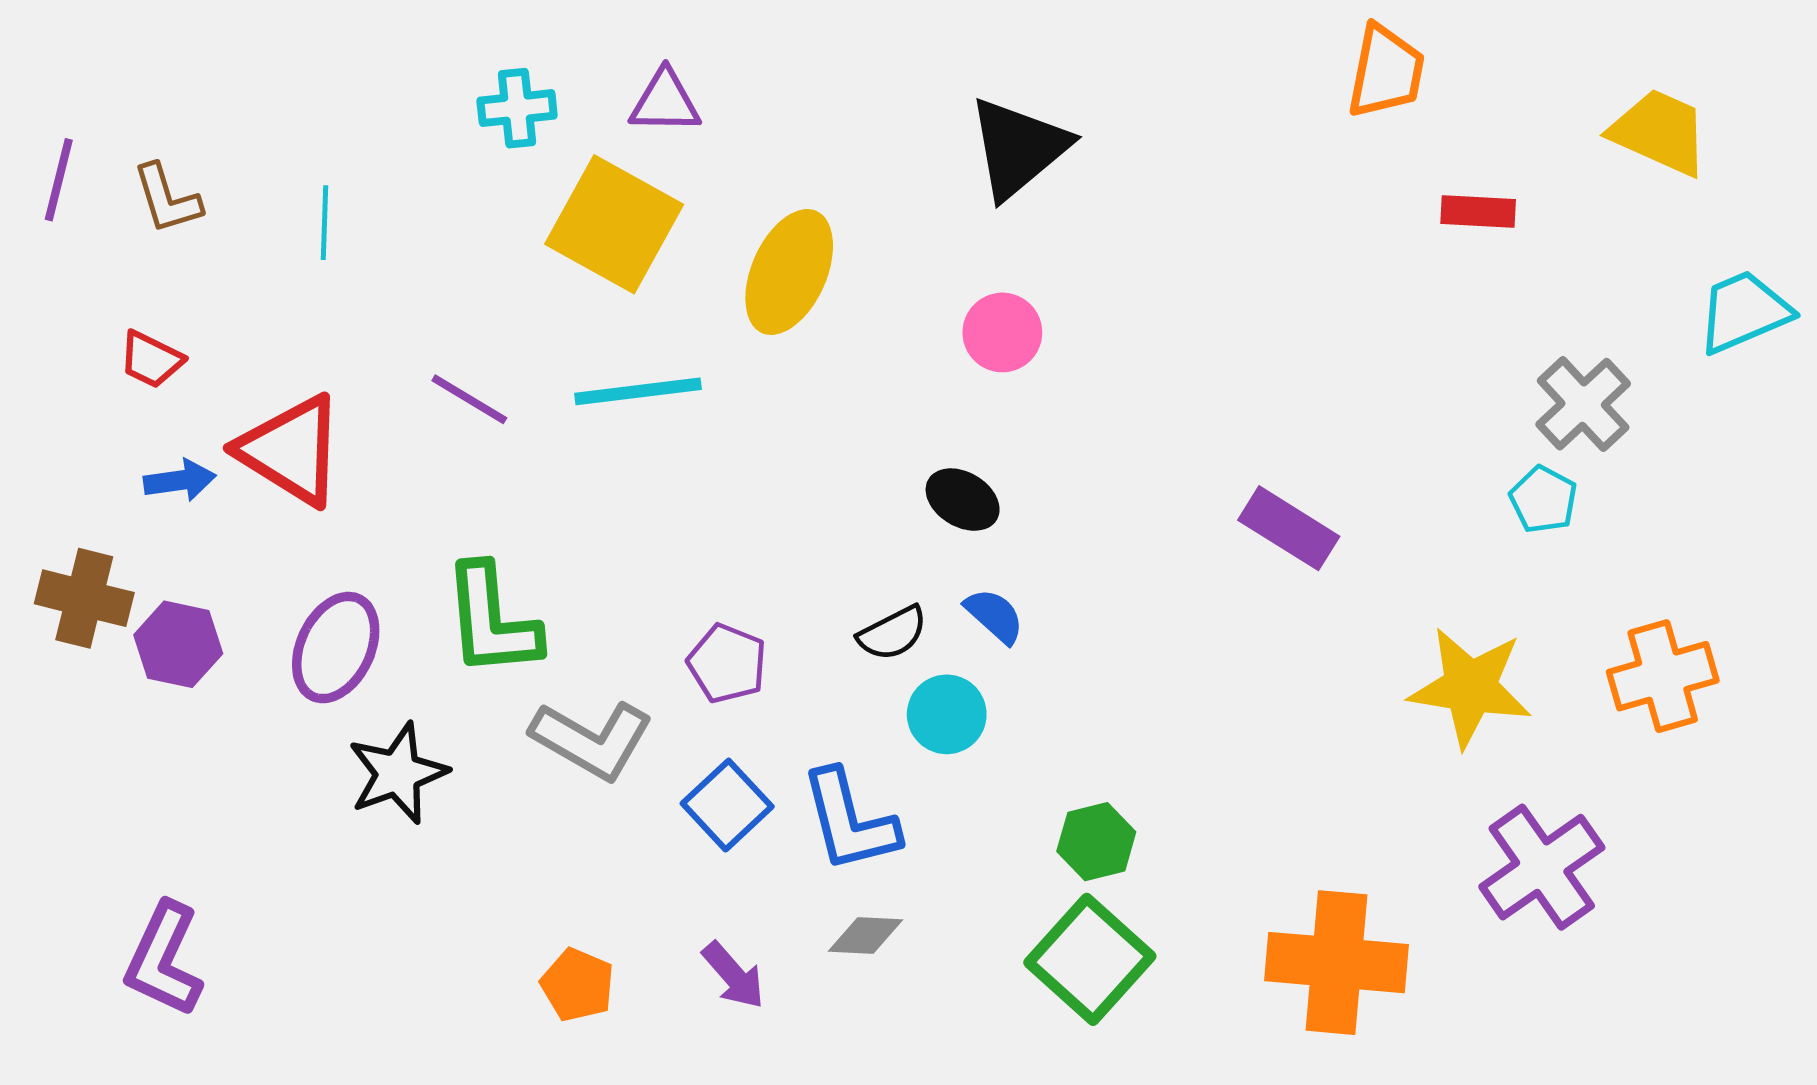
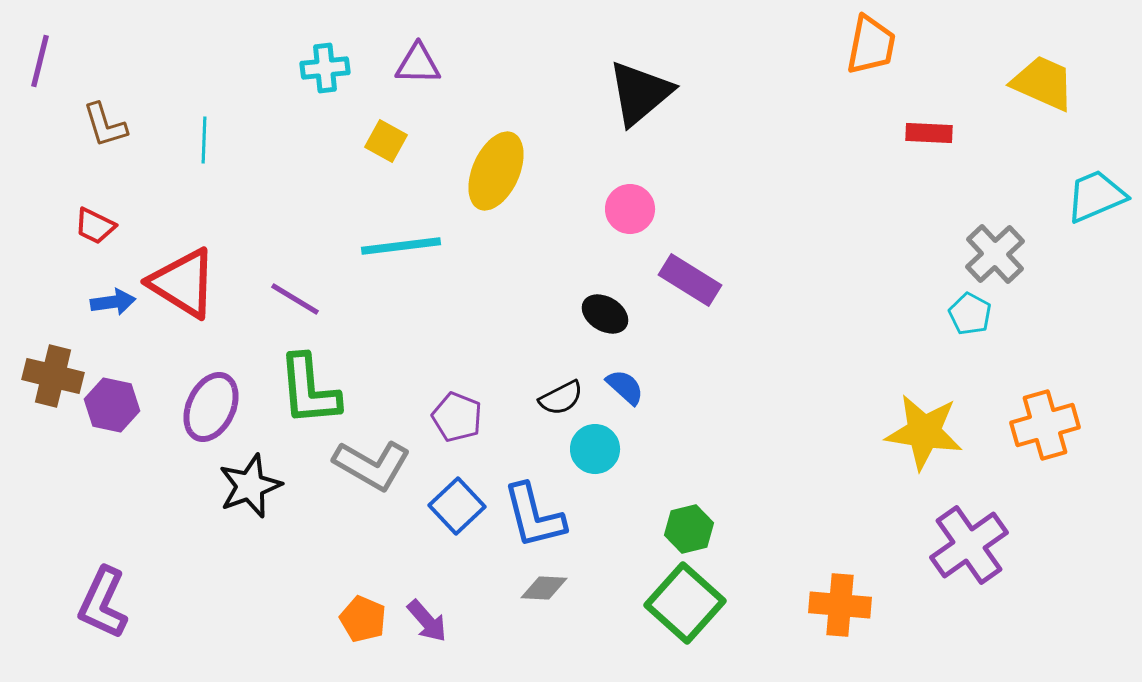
purple line: (59, 180) -> (40, 61), moved
yellow square: (614, 224) -> (386, 141), size x0.5
purple line: (469, 399) -> (295, 299), moved
purple rectangle: (1289, 528) -> (690, 280), moved
orange cross: (1337, 963) -> (840, 605), size x0.7
purple arrow: (733, 975) -> (427, 621), moved

